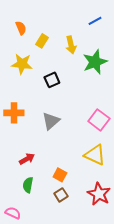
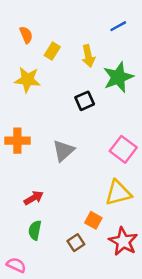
black square: (52, 80) -> (85, 101), moved
yellow triangle: (95, 155) -> (118, 193), turned -40
orange square: (60, 175) -> (93, 220), moved

